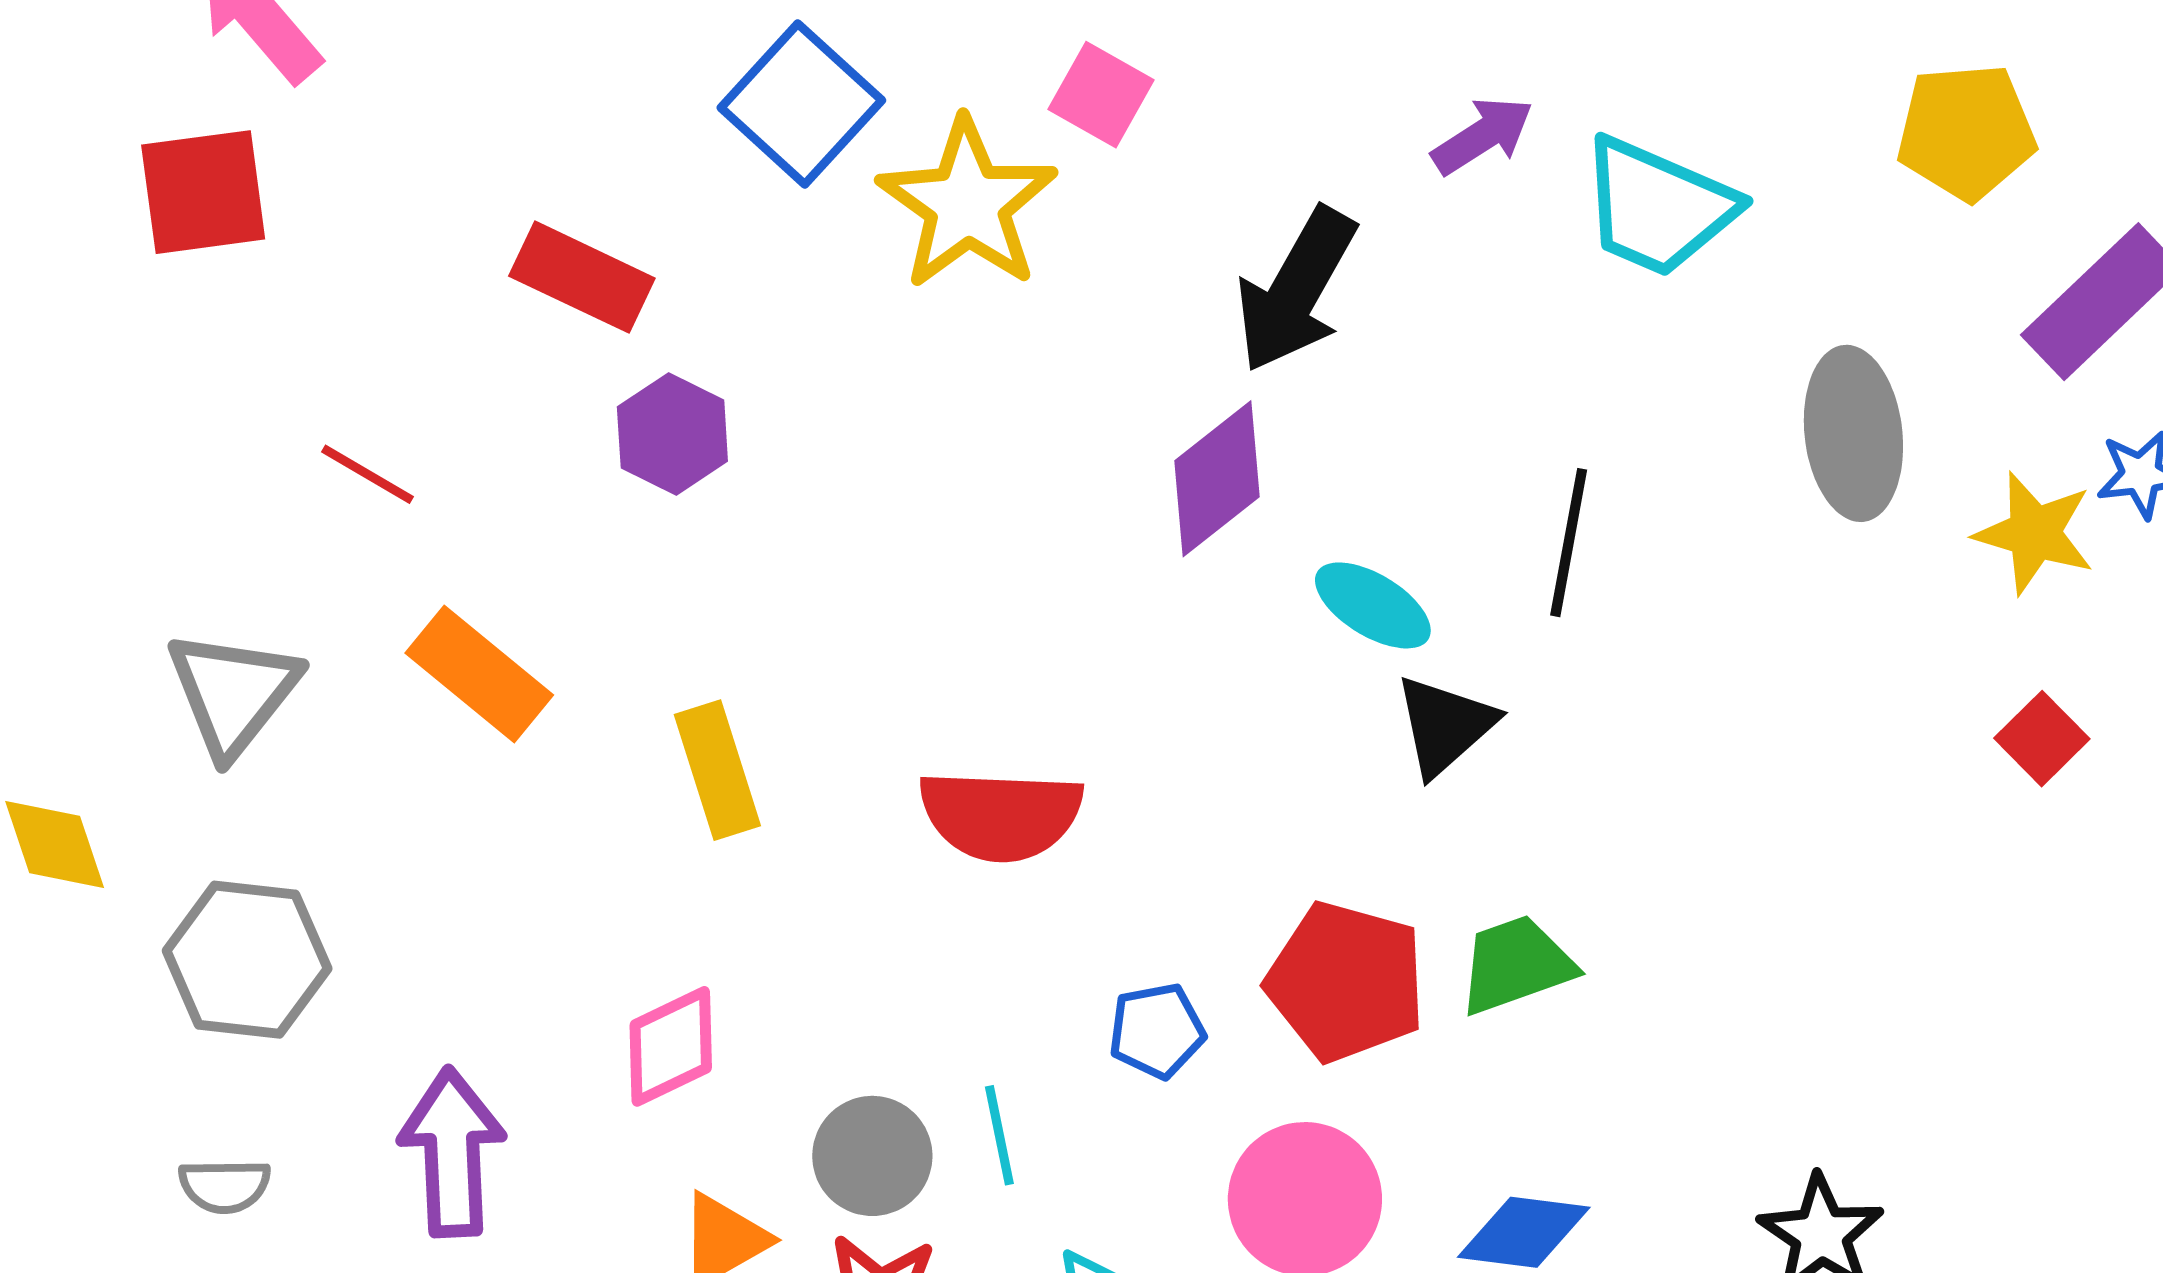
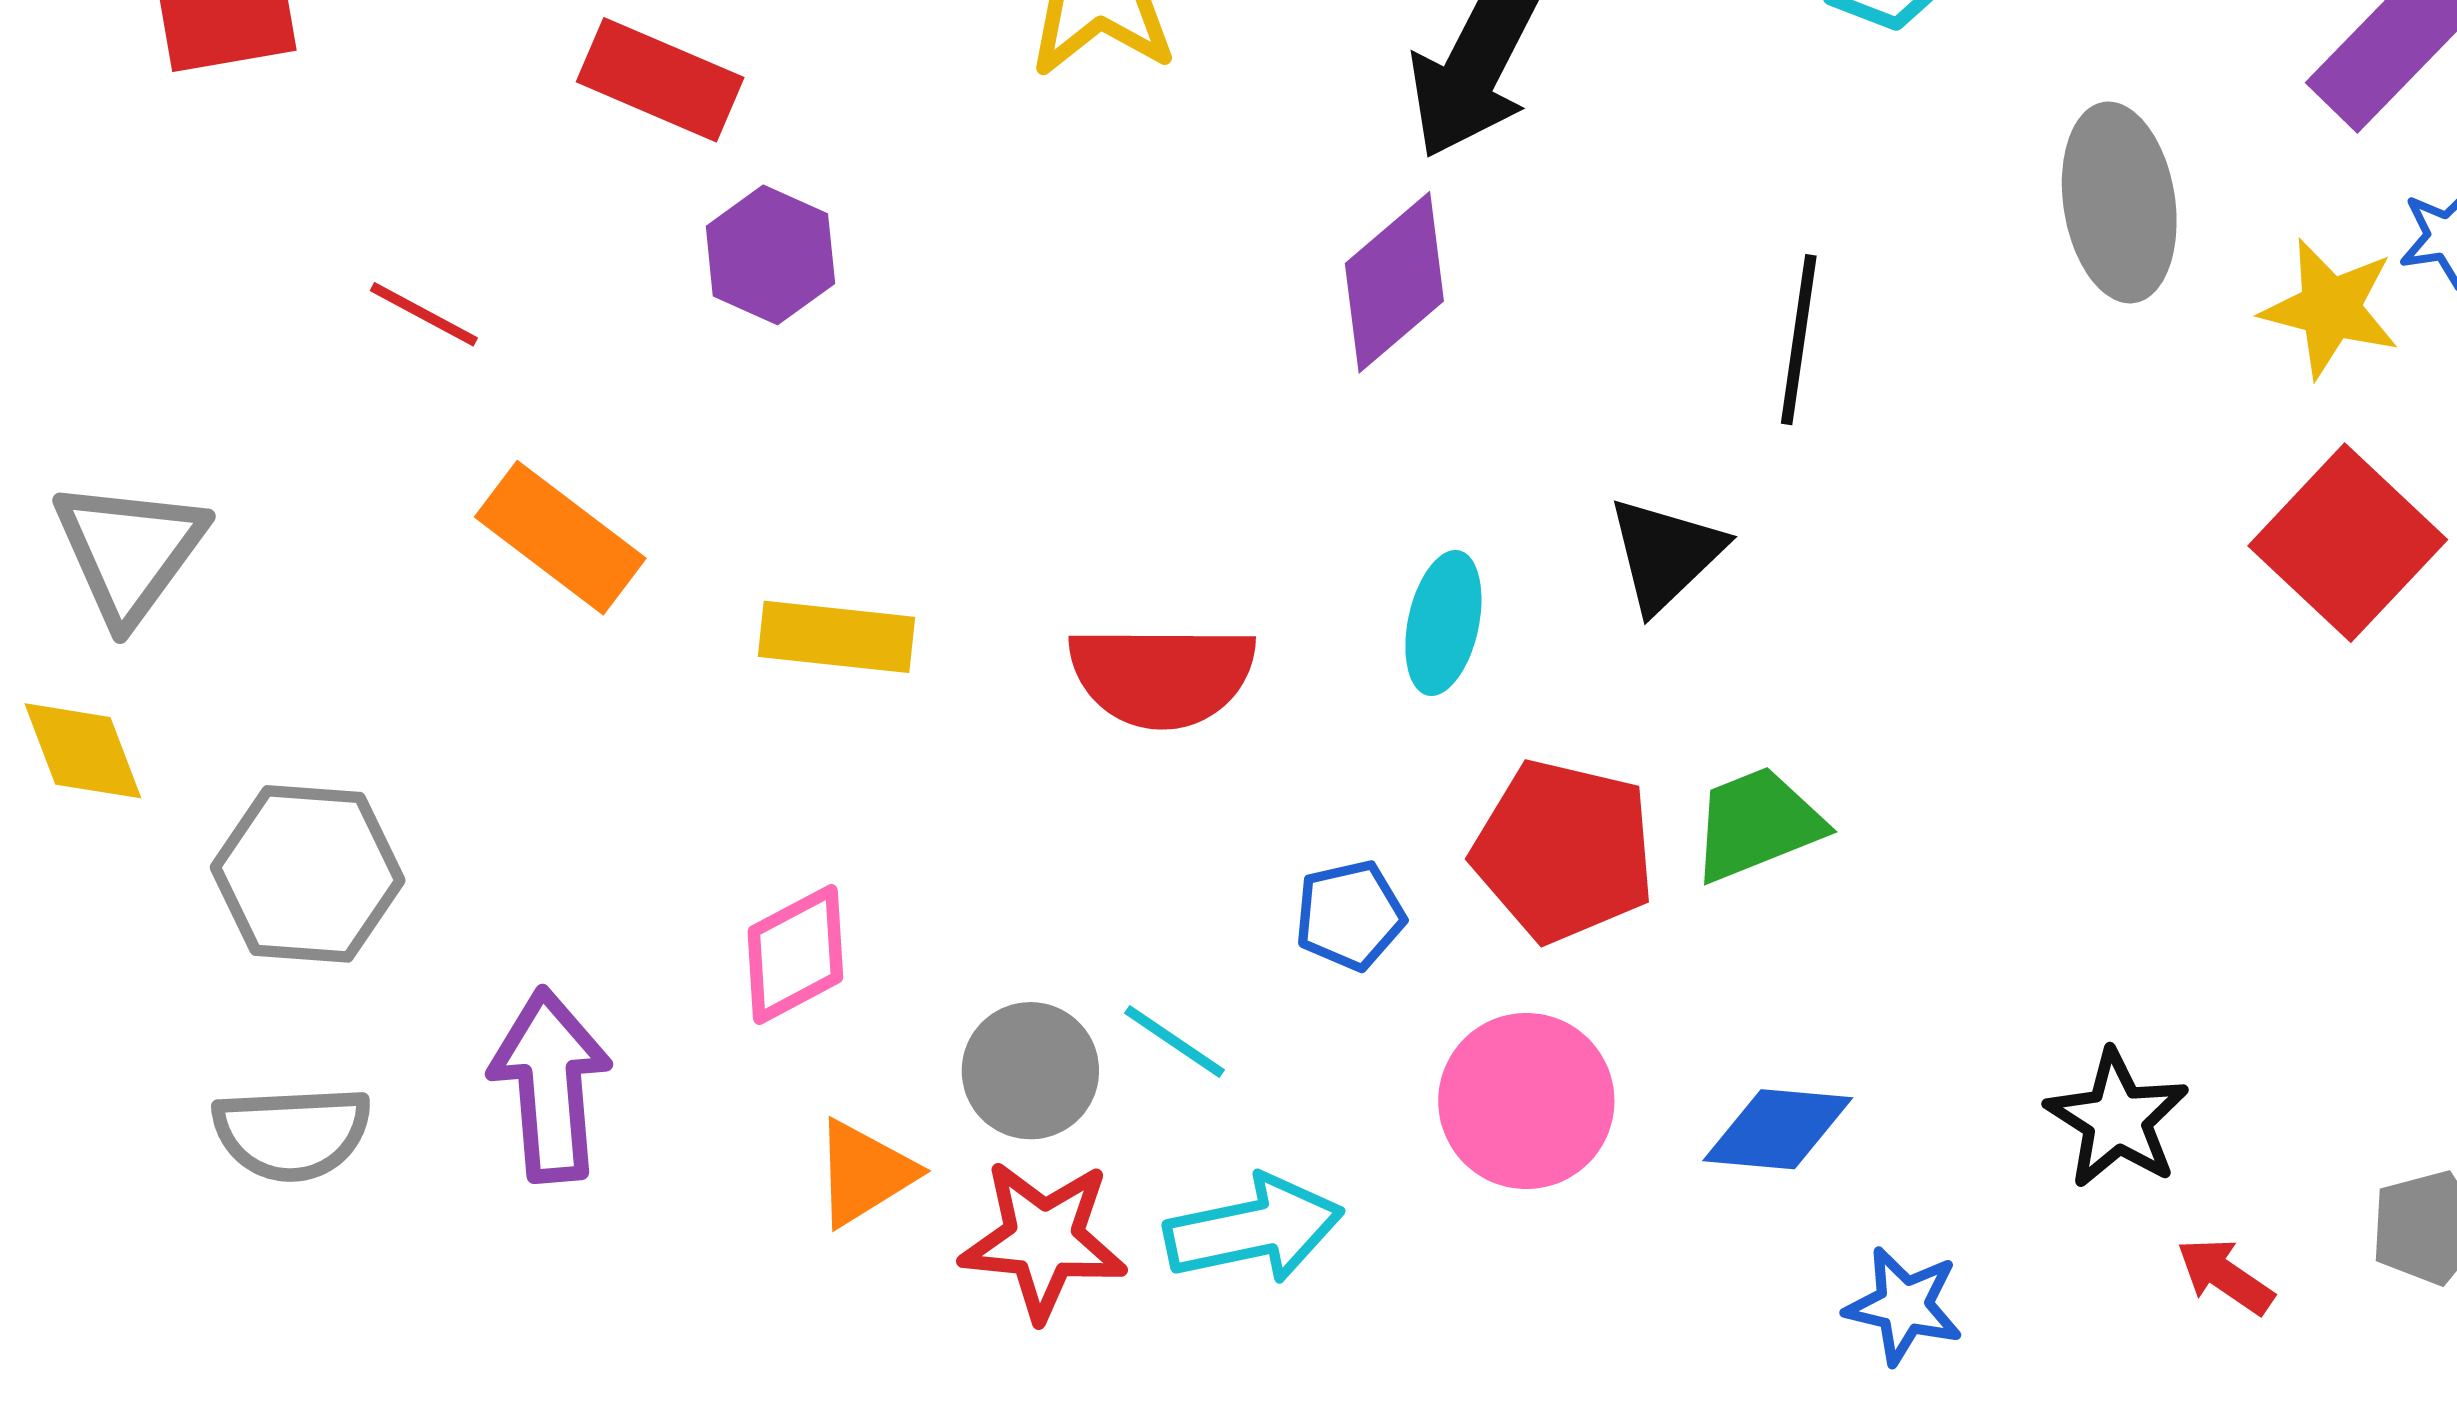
cyan ellipse: (1373, 605) -> (1443, 623), moved, turned 73
gray triangle: (233, 693) -> (129, 551), moved
red square: (2042, 739) -> (2348, 543), size x1.8
yellow rectangle: (717, 770) -> (836, 637), turned -64
cyan line: (999, 1135) -> (1175, 1041), turned -42
gray semicircle: (225, 1186) -> (292, 1133), size x1.5

